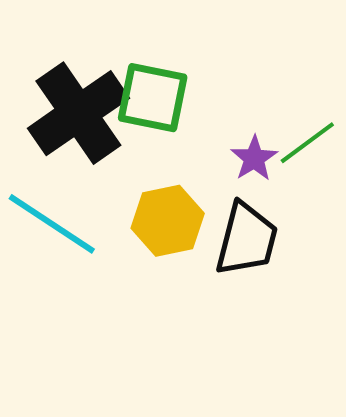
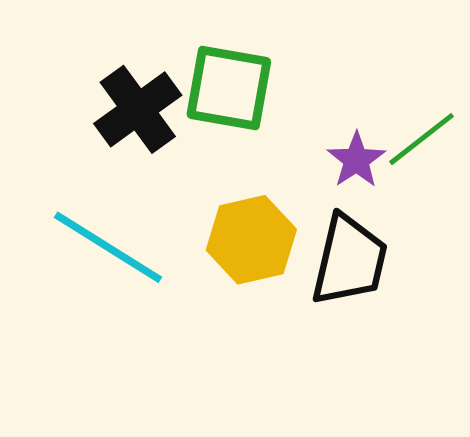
black cross: (78, 113) -> (138, 109), size x0.7

